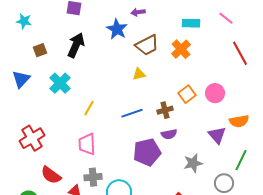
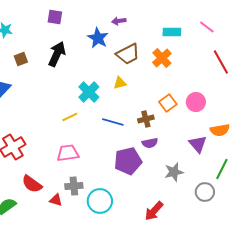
cyan cross: (60, 83) -> (89, 92), moved
yellow line: (89, 108) -> (70, 117), turned 35
blue line: (132, 113) -> (113, 122), turned 35
pink trapezoid: (87, 144) -> (68, 153), turned 85

